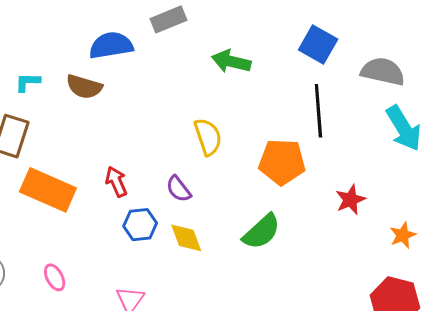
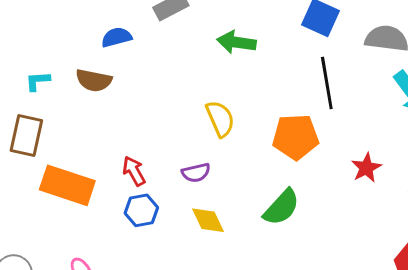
blue semicircle: (111, 45) -> (117, 37), size x0.7
purple semicircle: (179, 189) -> (196, 173), turned -60
blue hexagon: (140, 225) -> (141, 210), moved

